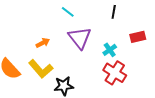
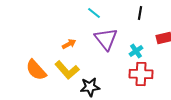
red cross: (115, 73) -> (141, 74), turned -30

